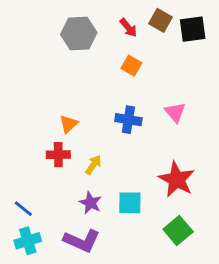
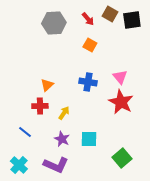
red star: (177, 179) -> (121, 102), moved
blue line: (23, 209) -> (25, 132), moved
cyan cross: (28, 241) -> (19, 165), turned -30

